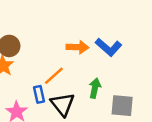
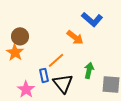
orange arrow: (77, 47) -> (75, 37), turned 36
blue L-shape: (109, 47) -> (92, 19), moved

